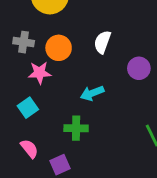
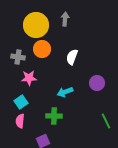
orange circle: (59, 48) -> (42, 49), moved
purple circle: (139, 68) -> (97, 83), moved
pink semicircle: (29, 149) -> (20, 121), moved, turned -136

